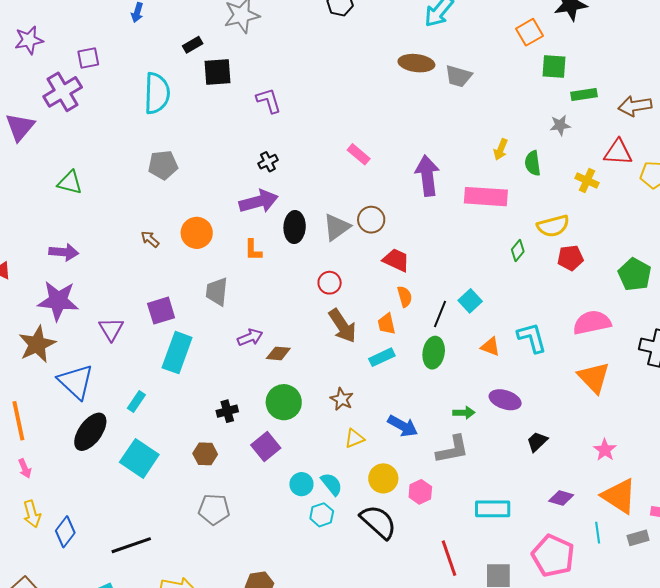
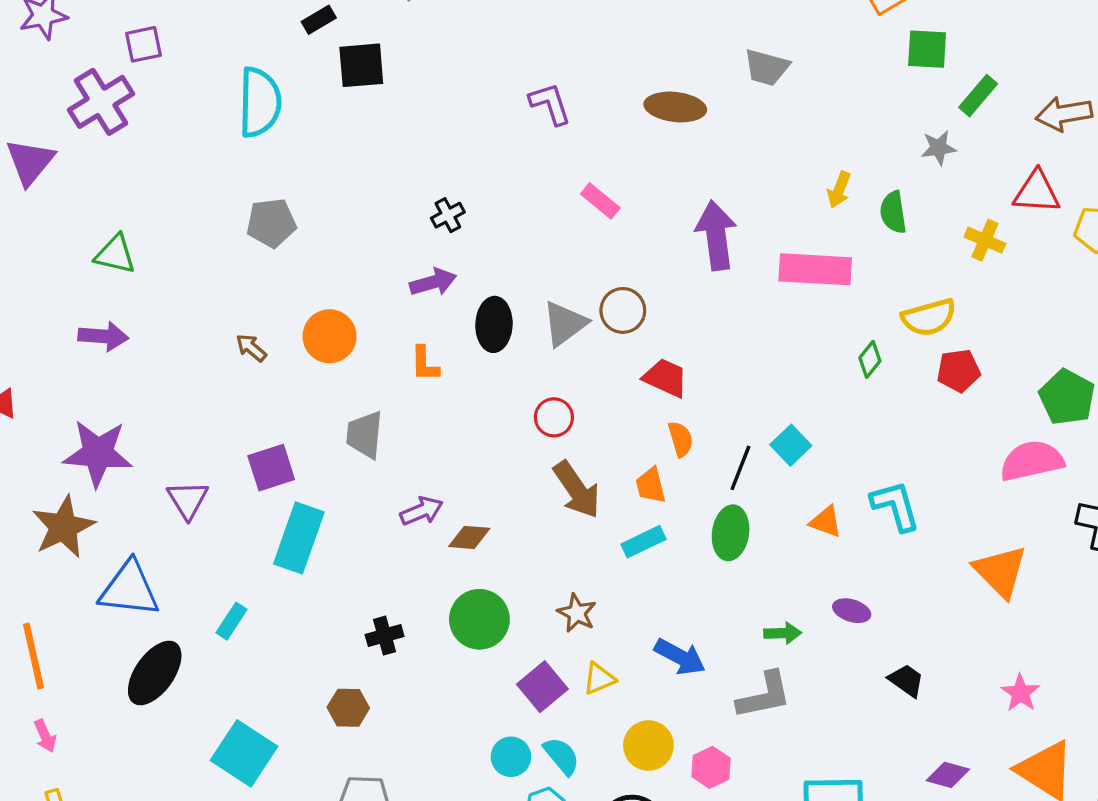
brown ellipse: (416, 63) -> (675, 107), moved
green rectangle: (584, 94) -> (978, 96), turned -40
purple L-shape: (269, 101) -> (550, 104), moved
purple arrow: (259, 201) -> (433, 282), size x0.7
purple arrow: (64, 252) -> (103, 336), moved
pink semicircle: (592, 322) -> (1032, 461), moved
blue triangle: (76, 382) -> (129, 589), turned -36
purple ellipse: (505, 400) -> (852, 611), size x0.7
black trapezoid: (537, 442) -> (906, 680), turned 80
purple square: (266, 447) -> (542, 687), moved
cyan square: (139, 458) -> (244, 753), moved

